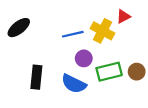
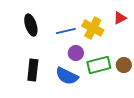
red triangle: (123, 17) -> (120, 18), moved
black ellipse: (19, 28) -> (31, 25), moved, turned -70

